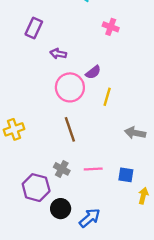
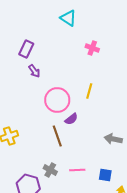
purple arrow: (58, 54) -> (34, 71), moved, turned -136
purple semicircle: (93, 72) -> (71, 119), moved
yellow line: (107, 97) -> (89, 91), moved

